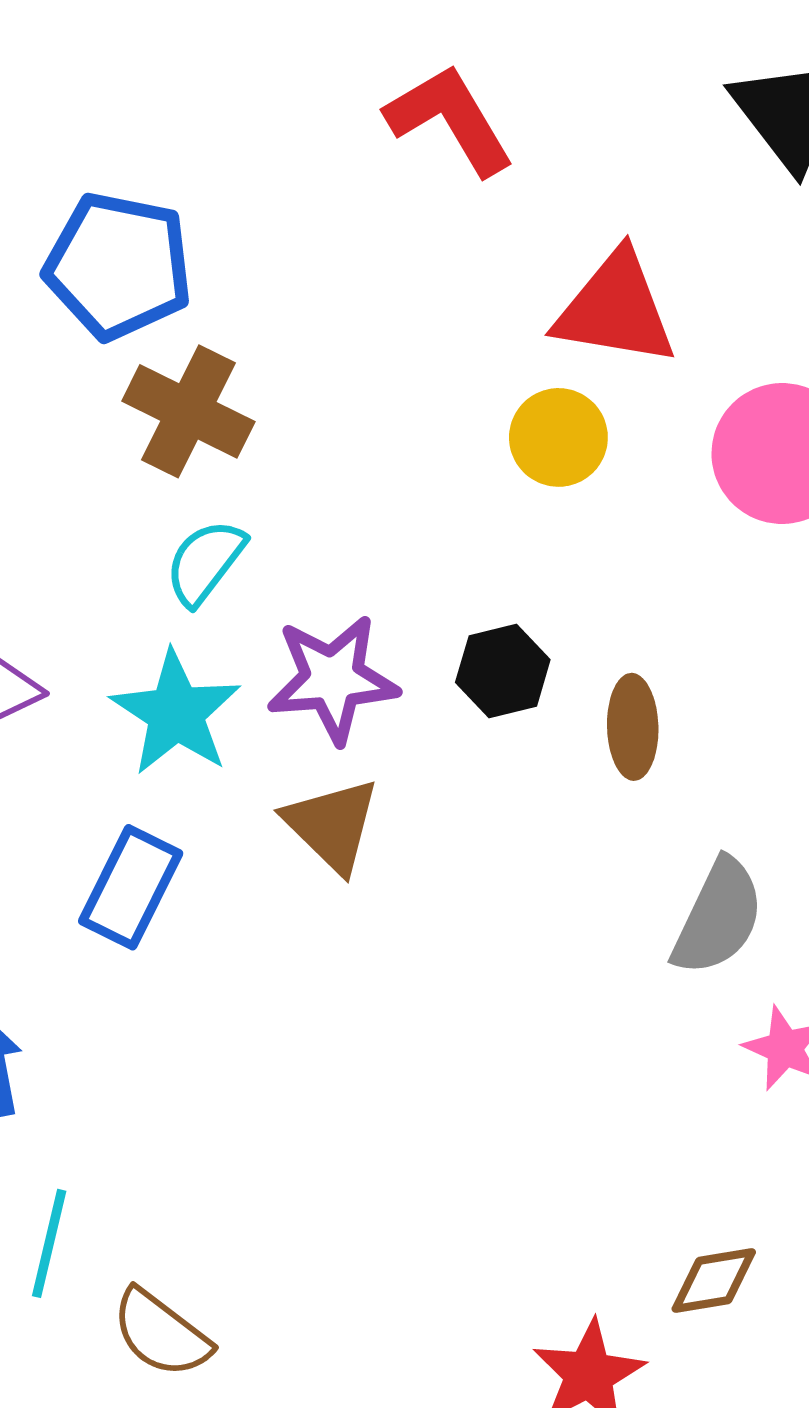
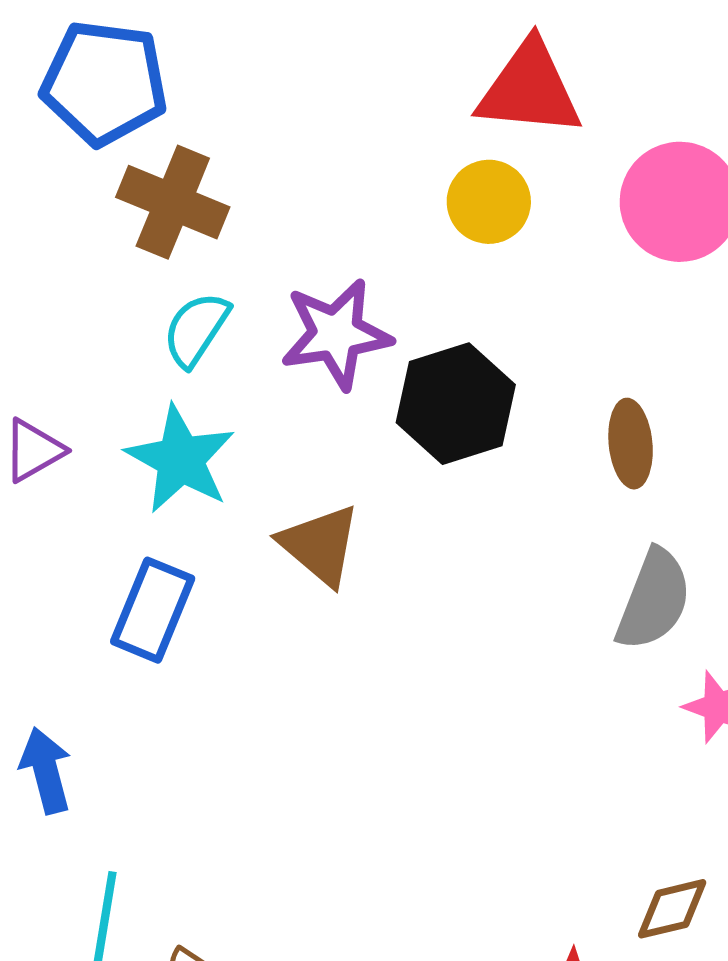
black hexagon: (503, 671) -> (456, 404), size x1.5
purple star: (333, 679) -> (336, 334), moved
brown ellipse: (633, 727) -> (631, 444), moved

